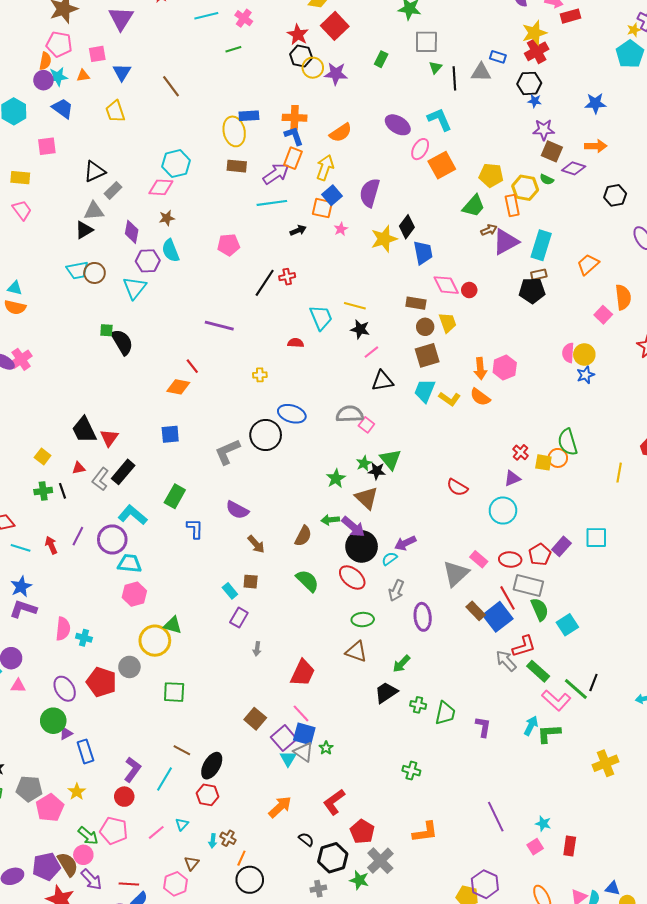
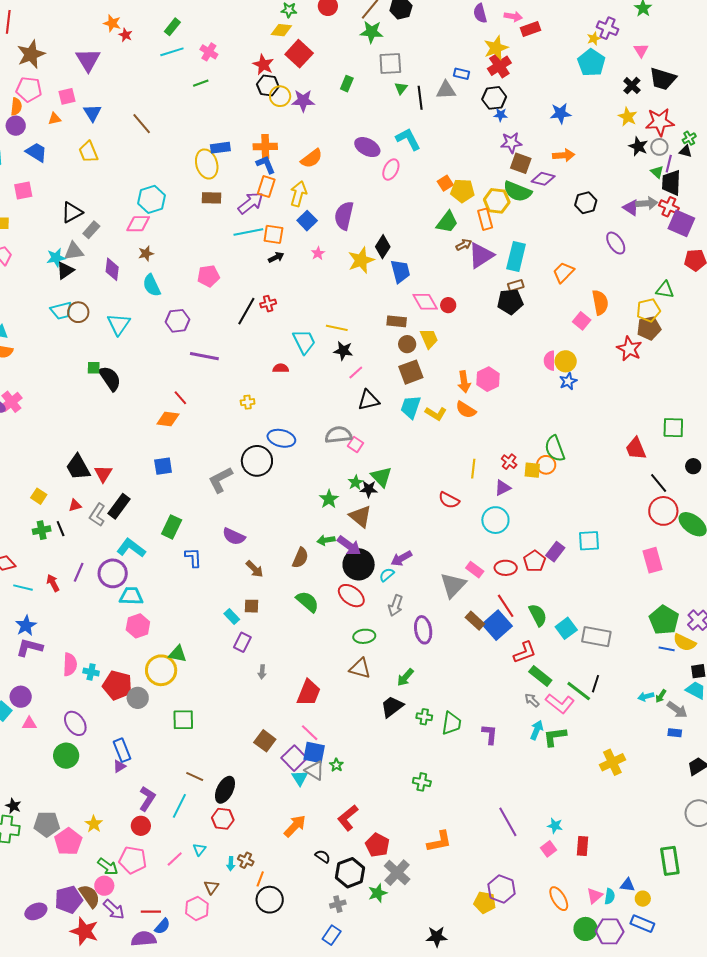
cyan star: (58, 77) -> (56, 258), moved
orange square: (442, 165) -> (445, 183), moved, size x0.6
green semicircle: (547, 180) -> (517, 191), size x2.0
orange square: (322, 208) -> (273, 234), moved
purple hexagon: (148, 261) -> (178, 321), moved
yellow line: (619, 473) -> (473, 469), moved
gray rectangle: (528, 586) -> (596, 637), moved
gray arrow: (506, 661) -> (532, 700), moved, size x0.7
red pentagon: (101, 682) -> (117, 685), moved
purple triangle: (66, 733) -> (119, 766), moved
blue rectangle: (85, 751) -> (122, 750), moved
green star: (359, 880) -> (378, 893), turned -30

